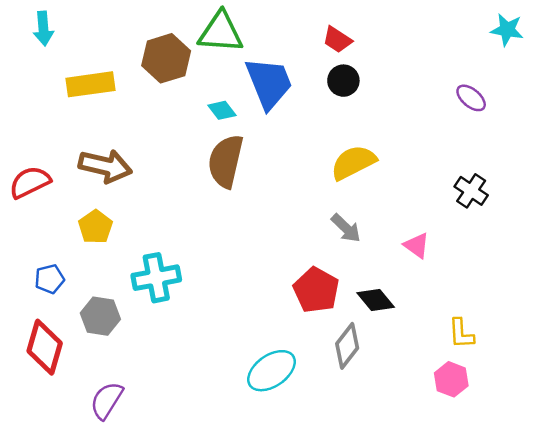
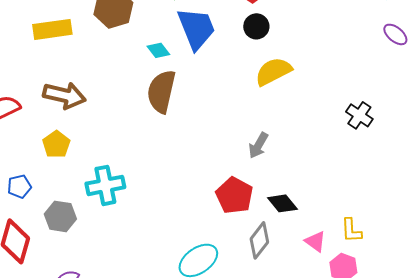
purple ellipse: (471, 98) -> (395, 34), moved
yellow semicircle: (353, 162) -> (273, 71), moved
gray arrow: (346, 228) -> (258, 145), turned 76
pink triangle: (417, 245) -> (315, 241), moved

